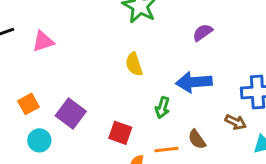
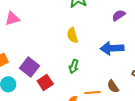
green arrow: (162, 108) -> (74, 66), moved
red square: (120, 133) -> (45, 82), moved, turned 35

